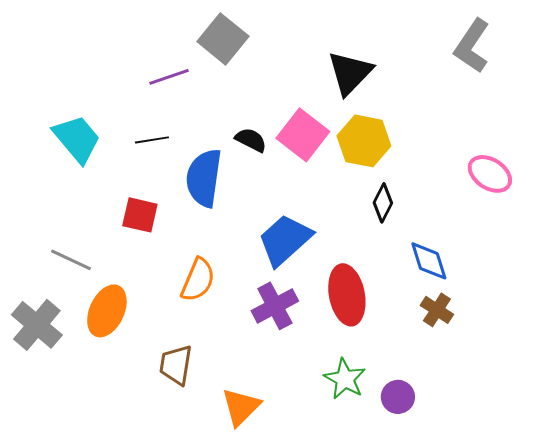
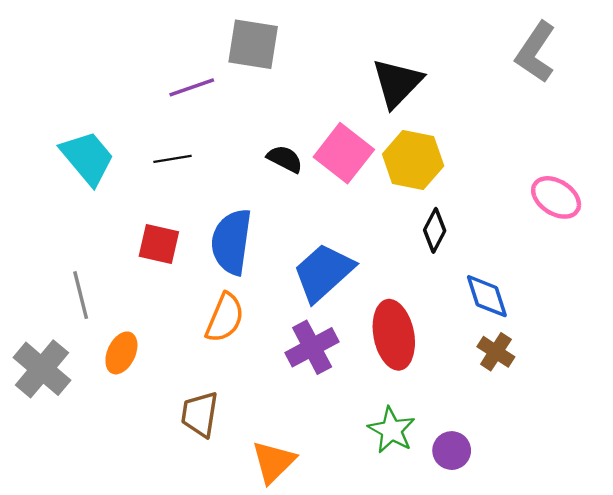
gray square: (223, 39) -> (253, 44), turned -30
blue semicircle: (204, 178) -> (232, 242), moved
gray line: (71, 260) -> (81, 295), turned 51
orange ellipse: (107, 311) -> (121, 353), size x0.7

